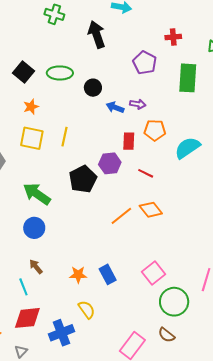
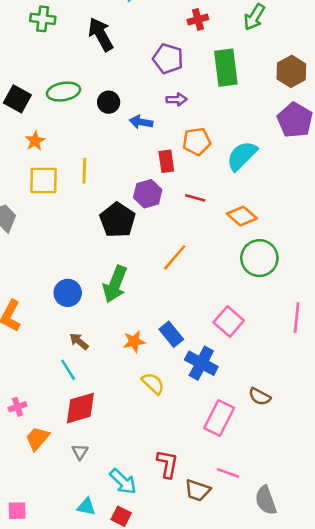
purple arrow: (138, 104) -> (177, 99), moved
green arrow: (37, 194) -> (115, 284), moved, turned -92
orange diamond: (151, 210) -> (242, 216), moved
green circle: (174, 302) -> (259, 258), moved
blue cross: (61, 333) -> (201, 363), moved, turned -30

